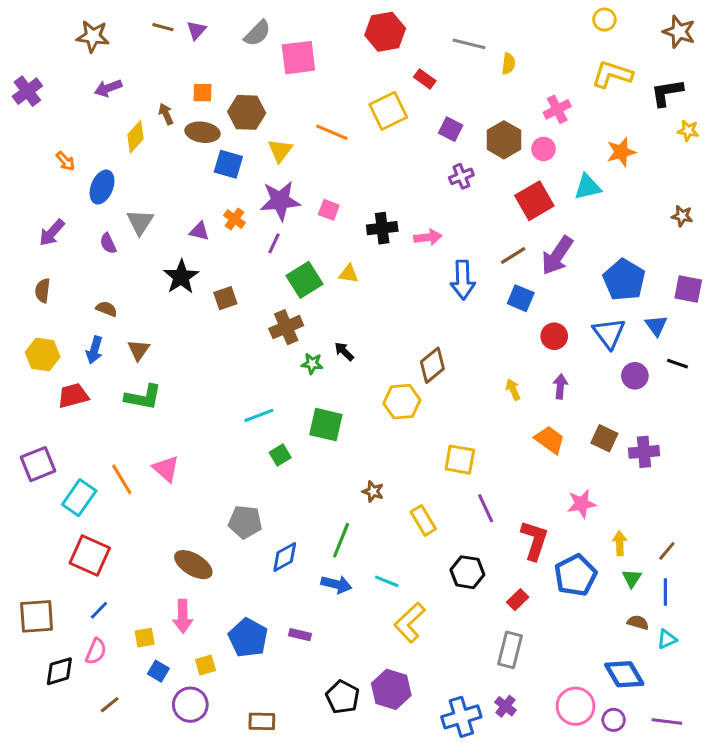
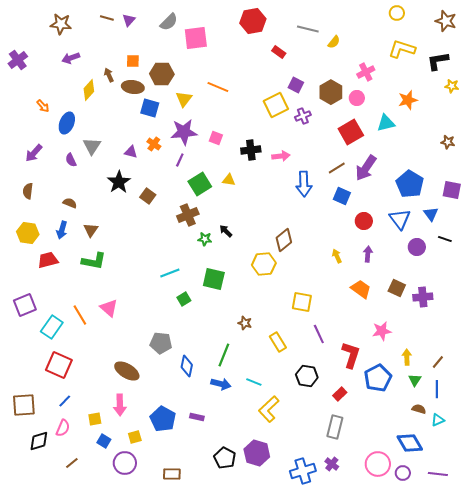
yellow semicircle: (509, 64) -> (334, 42), turned 32
yellow square: (388, 111) -> (276, 105), moved
brown square: (225, 298) -> (148, 196), turned -35
blue diamond: (285, 557) -> (187, 366), turned -50

